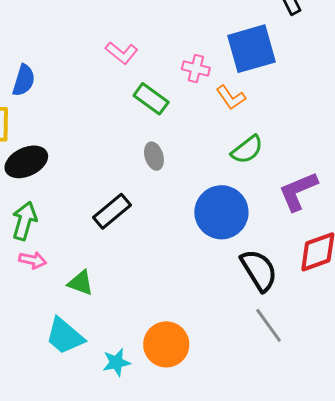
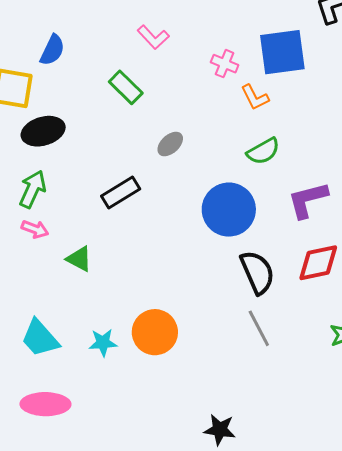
green rectangle: (151, 99) -> (126, 87), moved
gray ellipse: (154, 156) -> (170, 144), turned 56
cyan trapezoid: (65, 336) -> (40, 338), moved

